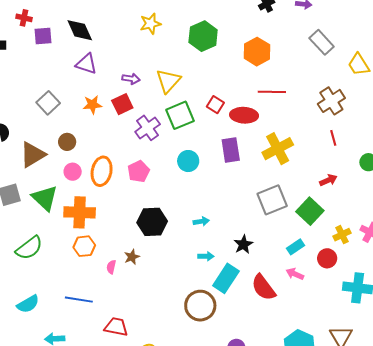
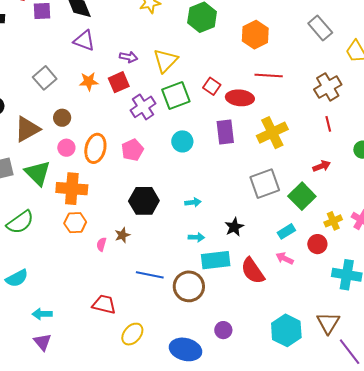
cyan rectangle: (226, 278) -> (216, 260), turned 48
blue line: (79, 300) -> (150, 275), moved

